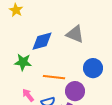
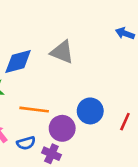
blue circle: (93, 68) -> (90, 111), moved

